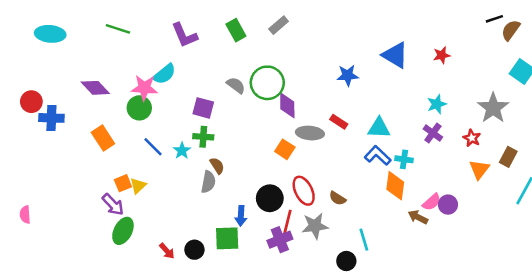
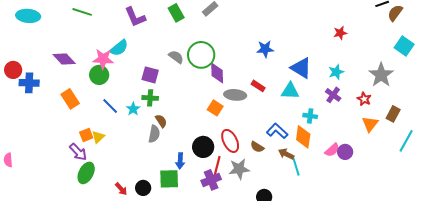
blue triangle: (395, 55) -> (301, 68), moved
blue L-shape: (378, 156) -> (277, 131), moved
brown arrow: (418, 217) -> (286, 154), moved
cyan line: (364, 240) -> (296, 167), moved

